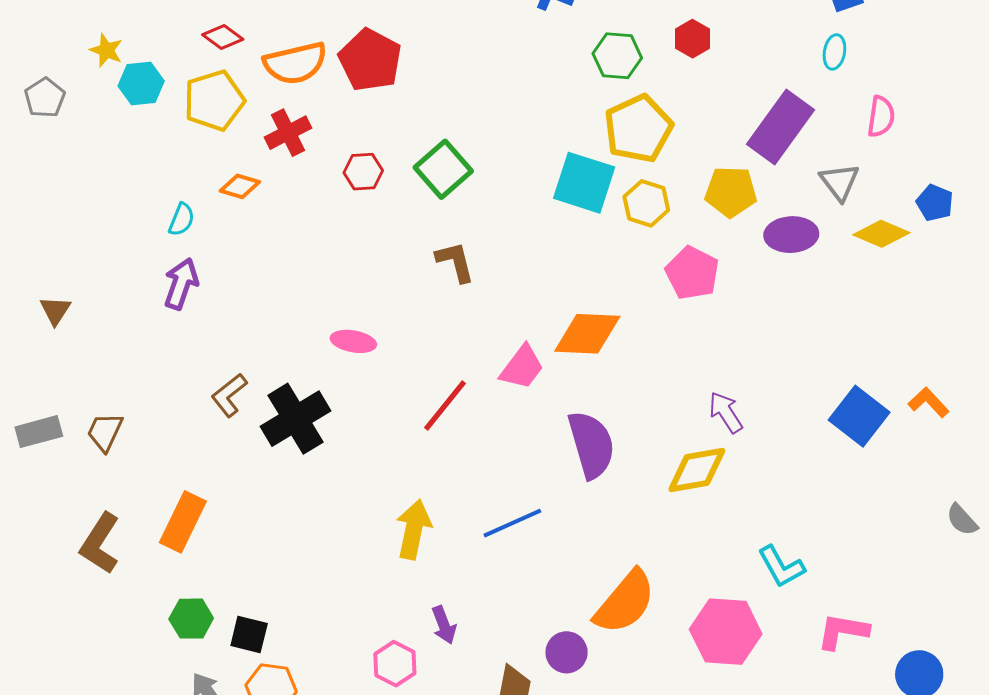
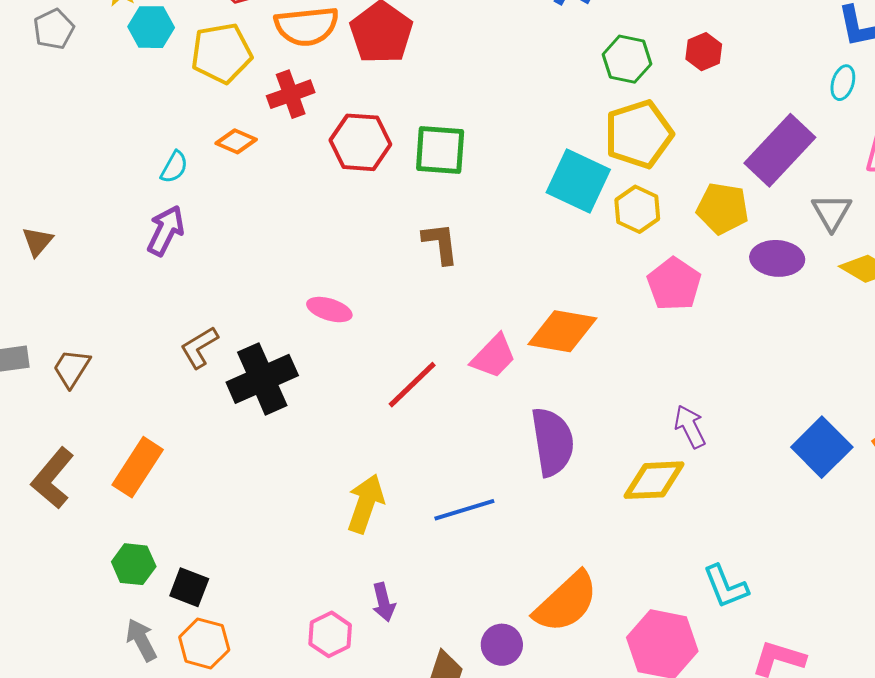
green square: (443, 169) -> (440, 150), turned 38
red hexagon: (363, 172) -> (360, 142), size x1.5

